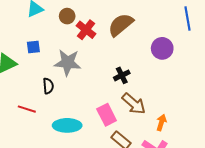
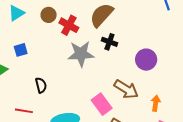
purple circle: (162, 48) -> (146, 60), moved
gray star: (68, 63) -> (81, 54), moved
black cross: (122, 75) -> (109, 42), moved, turned -35

